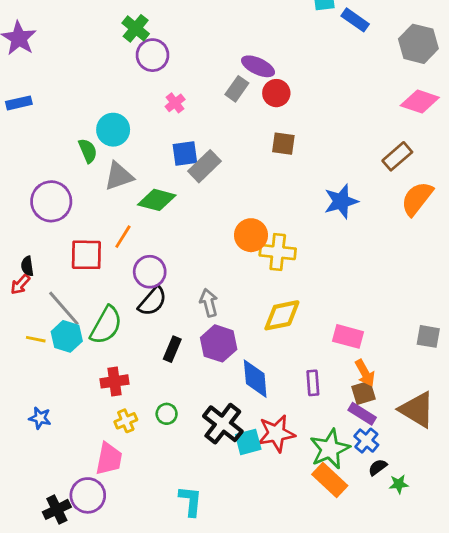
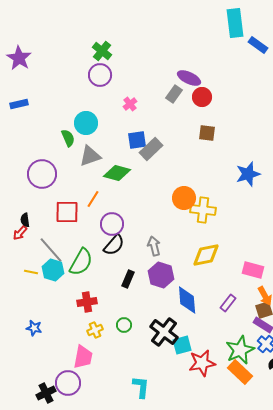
purple circle: (153, 55) -> (100, 75), moved
purple rectangle: (313, 383) -> (228, 303), turned 42
red star: (276, 434) -> (202, 363), moved

